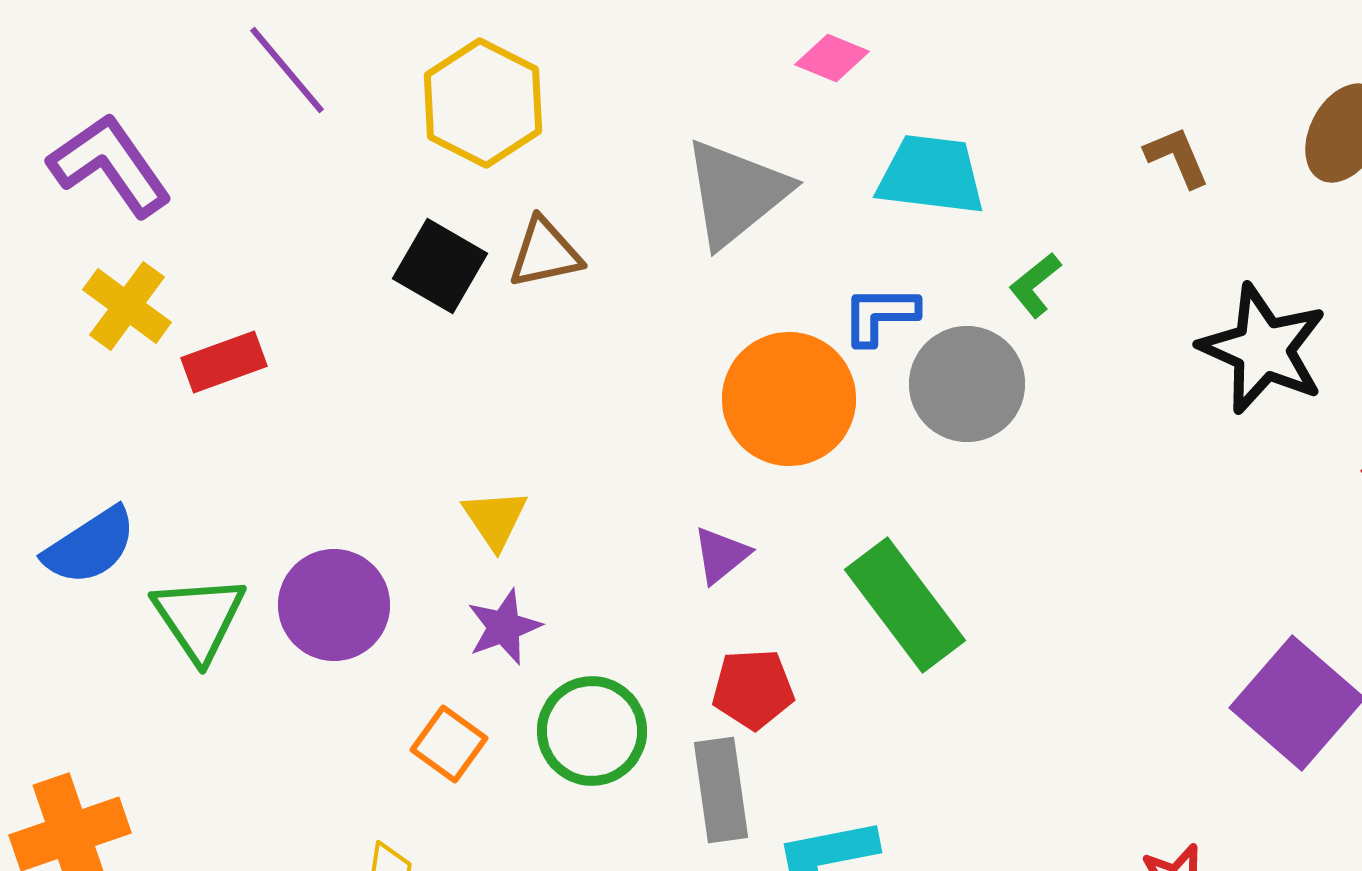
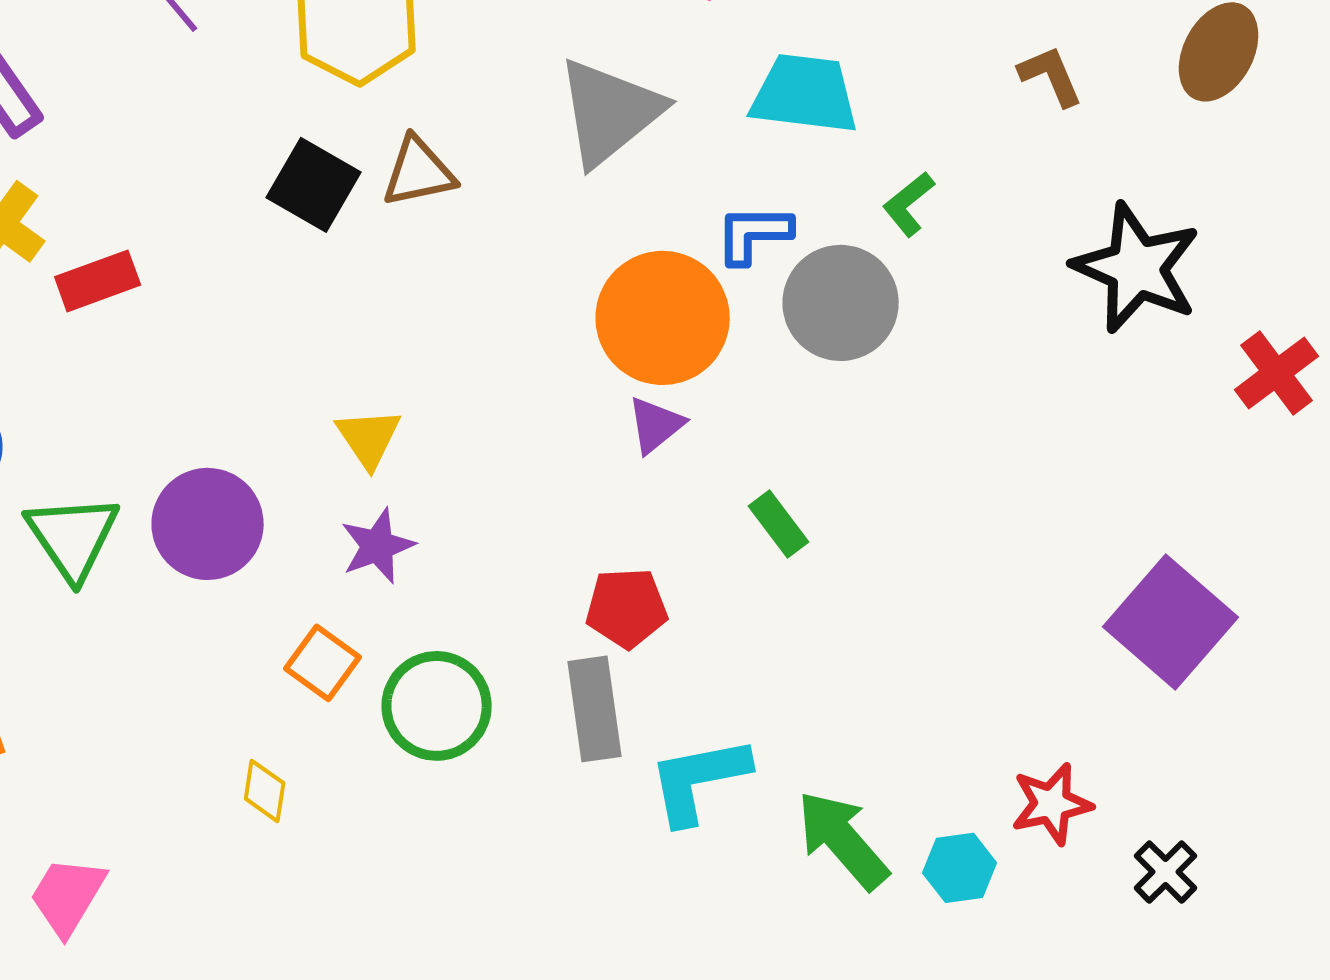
purple triangle: (721, 555) -> (656, 425), moved
green rectangle: (905, 605) -> (779, 524), size x0.5
green circle: (592, 731) -> (437, 706), moved

